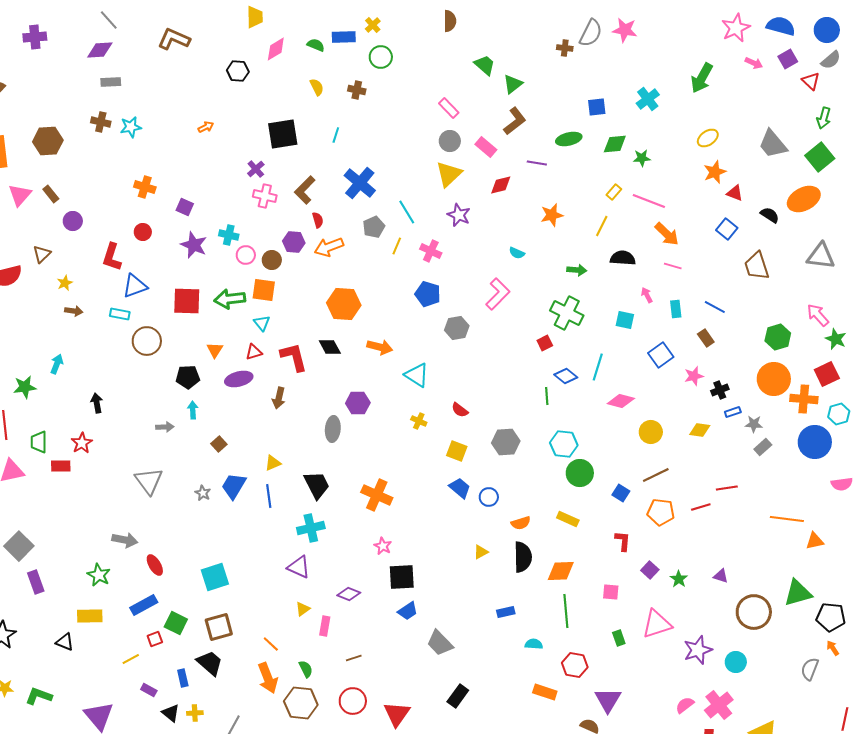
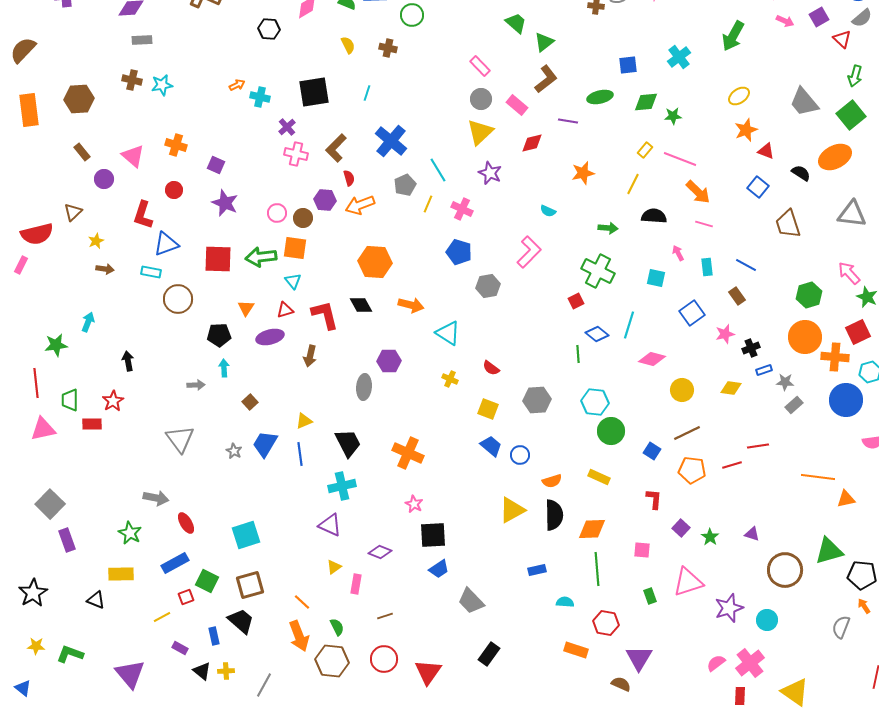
pink triangle: (20, 195) -> (133, 156), moved, turned -30
cyan cross: (229, 235) -> (260, 97), moved
yellow triangle: (481, 552) -> (512, 510), size x1.8

